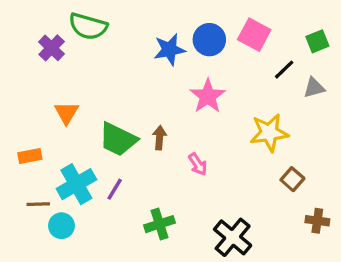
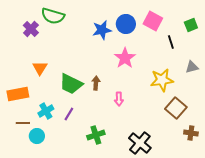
black line: (284, 70) -> (171, 42), turned -64
gray triangle: (314, 88) -> (192, 67), moved
orange rectangle: (30, 156) -> (18, 94), size x1.5
pink arrow: (198, 164) -> (119, 99), turned 32
brown square: (292, 179) -> (176, 108), size x1.5
cyan cross: (76, 184) -> (46, 111), size x0.7

